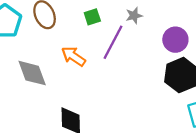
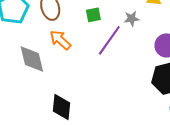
orange arrow: (73, 56) -> (60, 40), moved

